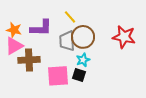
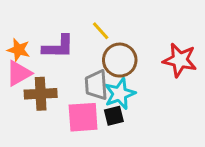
gray trapezoid: (67, 41) -> (96, 85), moved
cyan star: (83, 60) -> (120, 94), size x1.5
black square: (79, 75) -> (114, 116), turned -32

